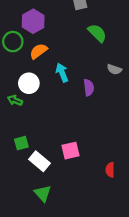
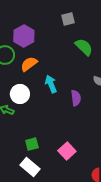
green square: (21, 143) -> (32, 144), moved
pink square: (71, 151) -> (67, 151), moved, turned -30

